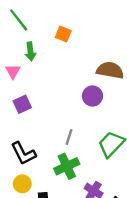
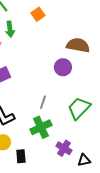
orange square: (63, 34) -> (38, 14), turned 32

